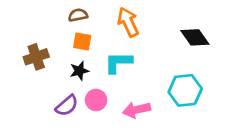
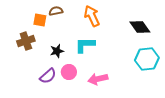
orange square: (82, 42) -> (40, 20), moved
cyan hexagon: (185, 90) -> (147, 59), moved

